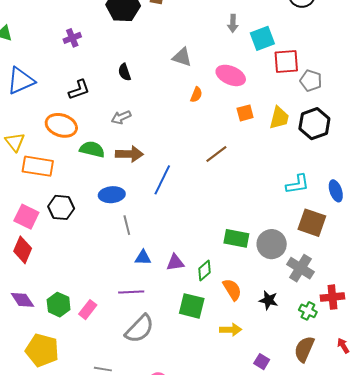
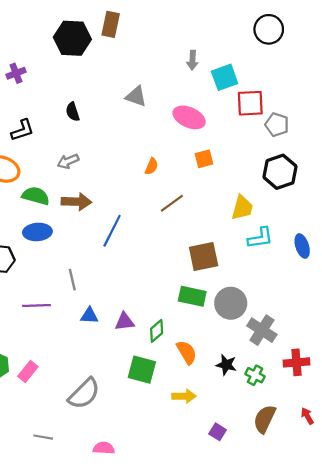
orange semicircle: (196, 95) -> (152, 166), moved
yellow trapezoid: (279, 118) -> (242, 208), moved
blue ellipse: (112, 195) -> (37, 232), moved
brown square: (312, 223) -> (204, 257), moved, turned -32
purple line: (131, 292) -> (37, 306), moved
green cross: (308, 311) -> (255, 375), moved

